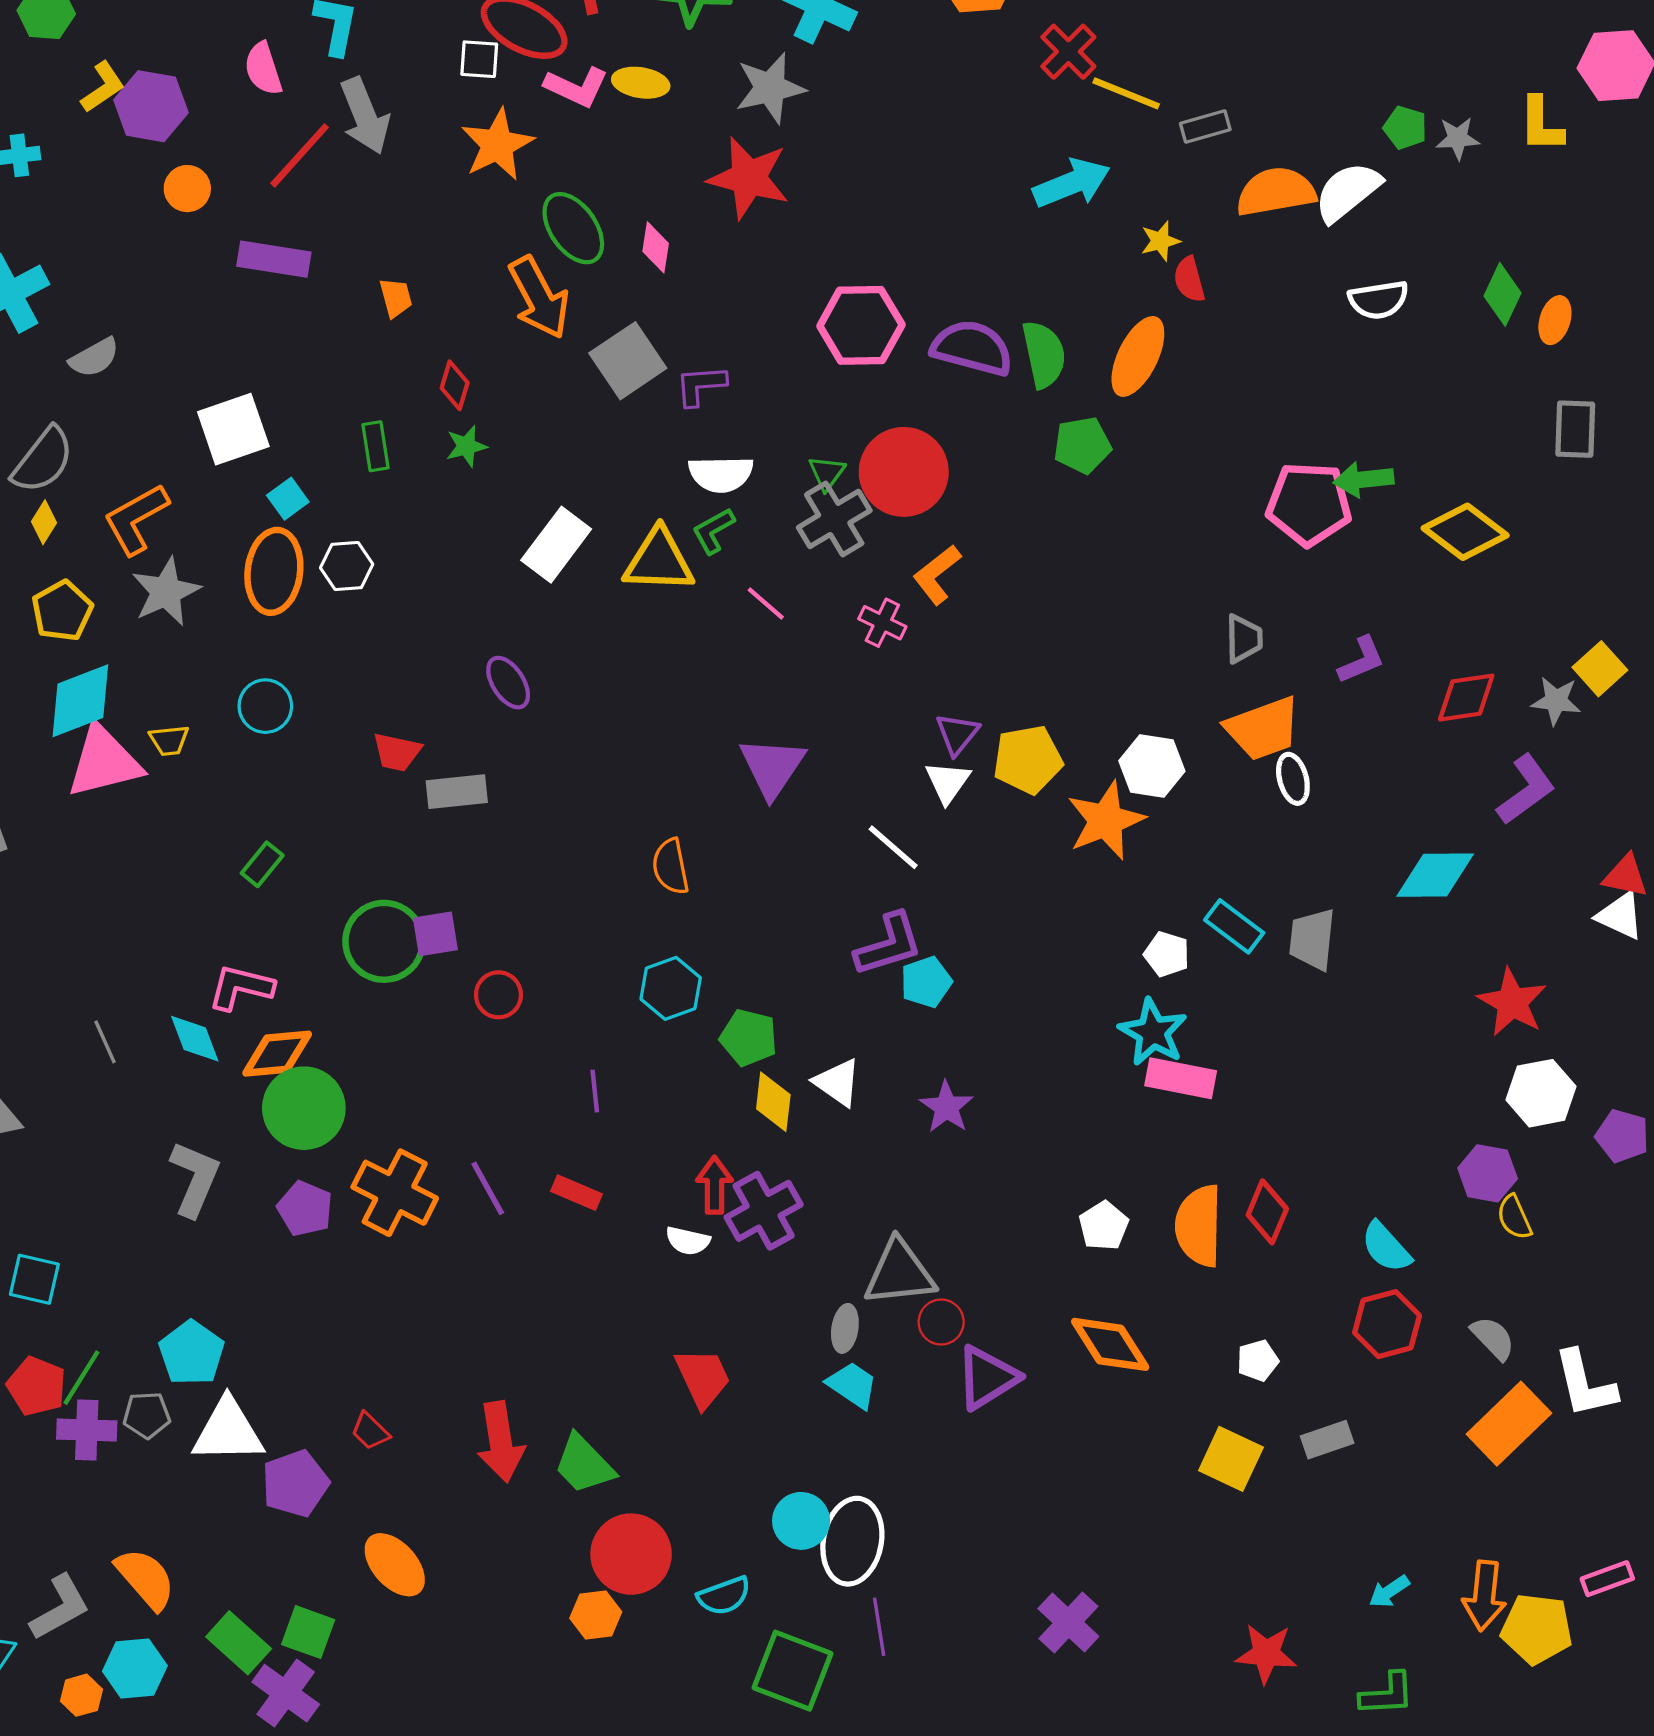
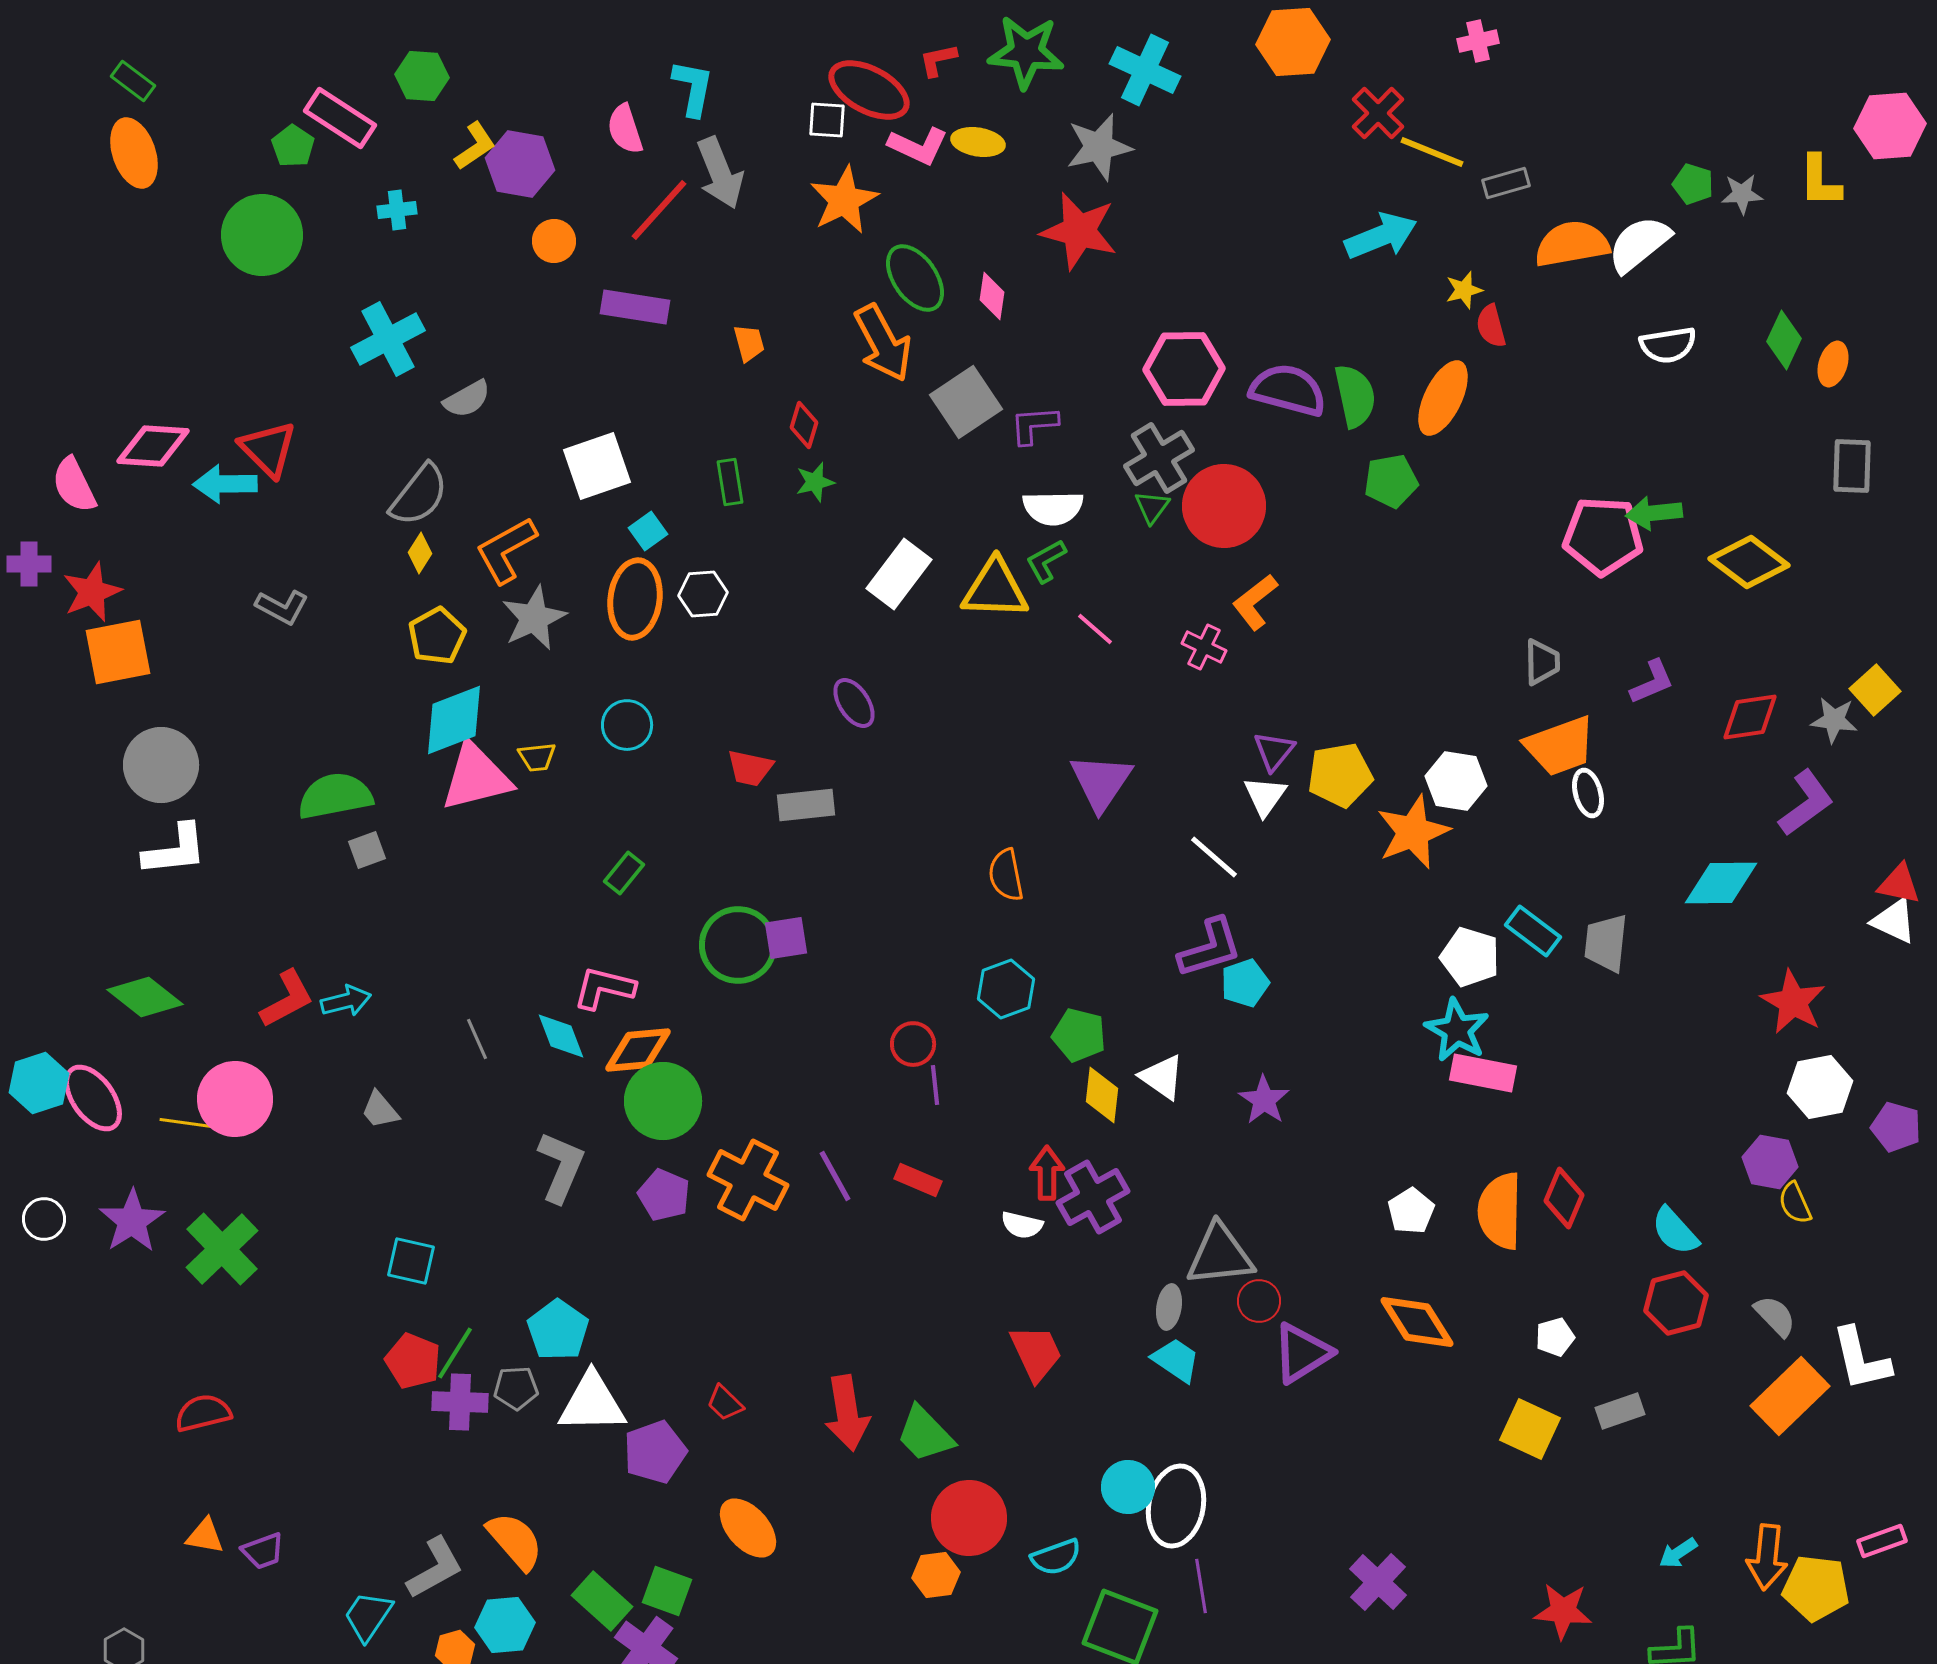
gray cross: (834, 519) -> (1159, 458), moved
white pentagon: (1167, 954) -> (1470, 957), size x1.4
red circle: (498, 995) -> (913, 1044), moved

